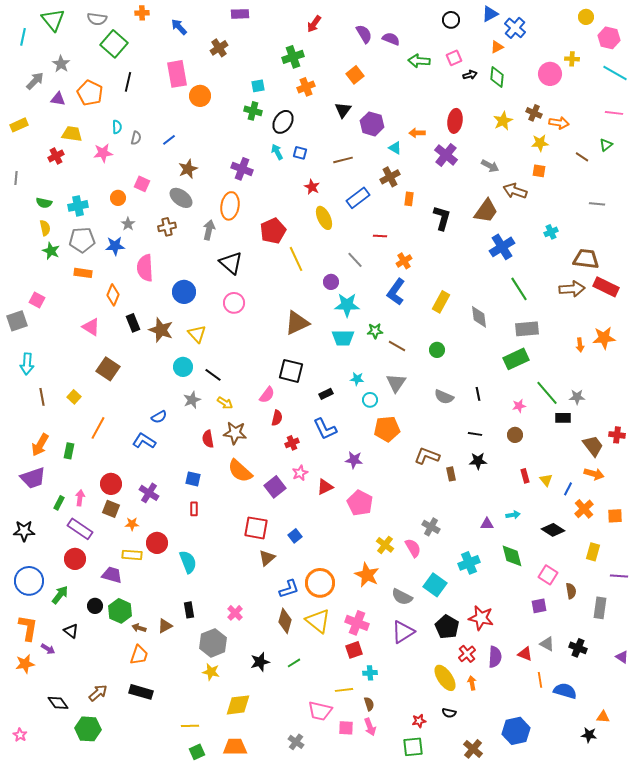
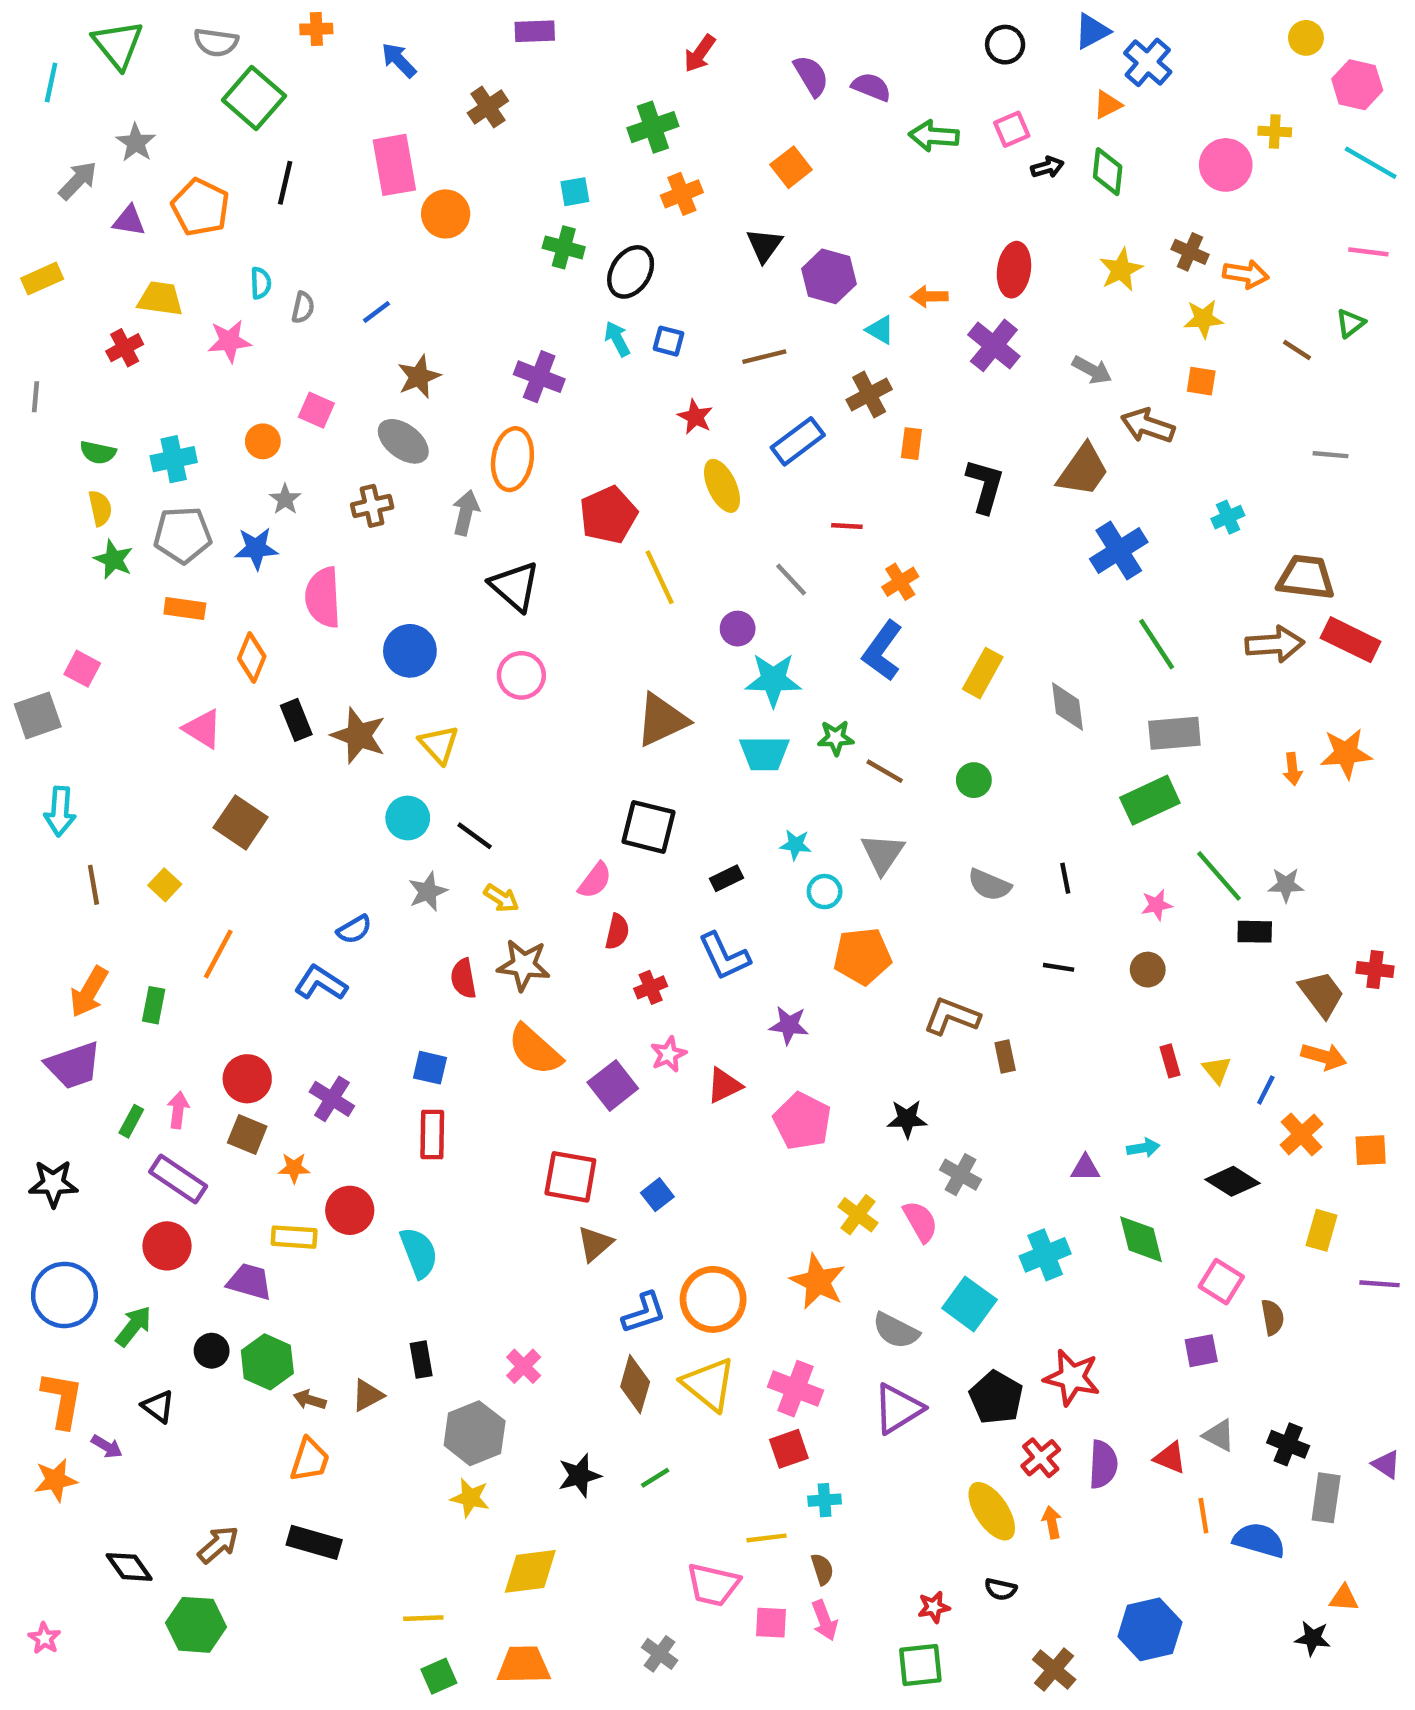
black star: (478, 461) -> (907, 1119), moved
red rectangle: (194, 509) -> (432, 1135), size x1.5
gray rectangle: (600, 608) -> (1326, 1498), moved

